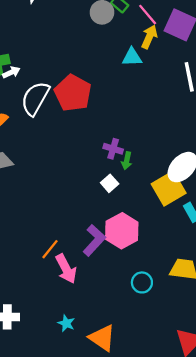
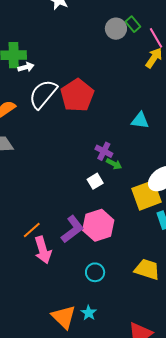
cyan triangle: (132, 57) -> (140, 120), moved
green arrow: (127, 161) -> (114, 164), turned -84
cyan circle: (142, 282) -> (95, 272), moved
cyan star: (66, 323) -> (89, 313), moved

